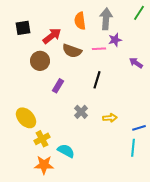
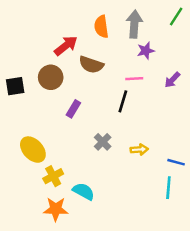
black square: (23, 28) -> (15, 86), moved
pink line: (99, 49) -> (134, 79), moved
purple arrow: (136, 63) -> (172, 80), turned -80
blue line: (139, 128) -> (176, 162), turned 32

